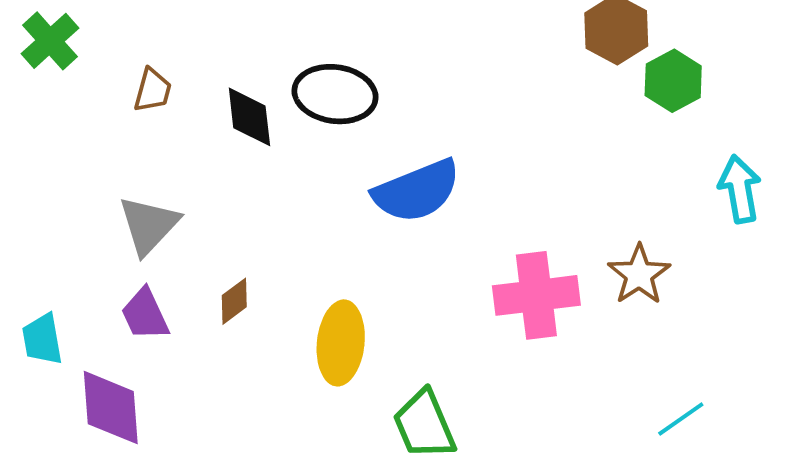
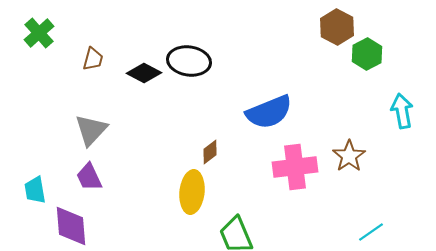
black diamond: (249, 117) -> (144, 73), turned -56
blue semicircle: (417, 191) -> (269, 112), moved
brown diamond: (234, 301) -> (210, 152), moved

